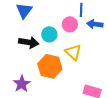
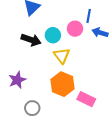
yellow triangle: (73, 52) -> (62, 56), moved
orange hexagon: (50, 66) -> (62, 84), moved

